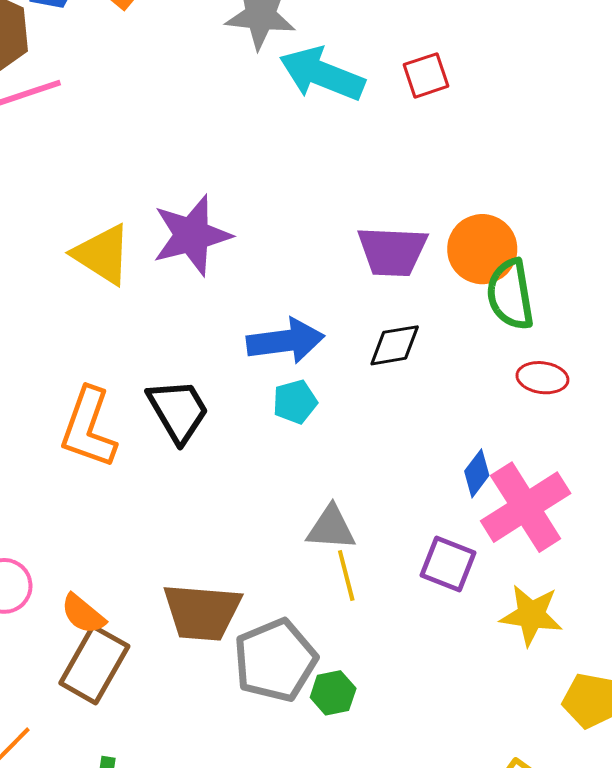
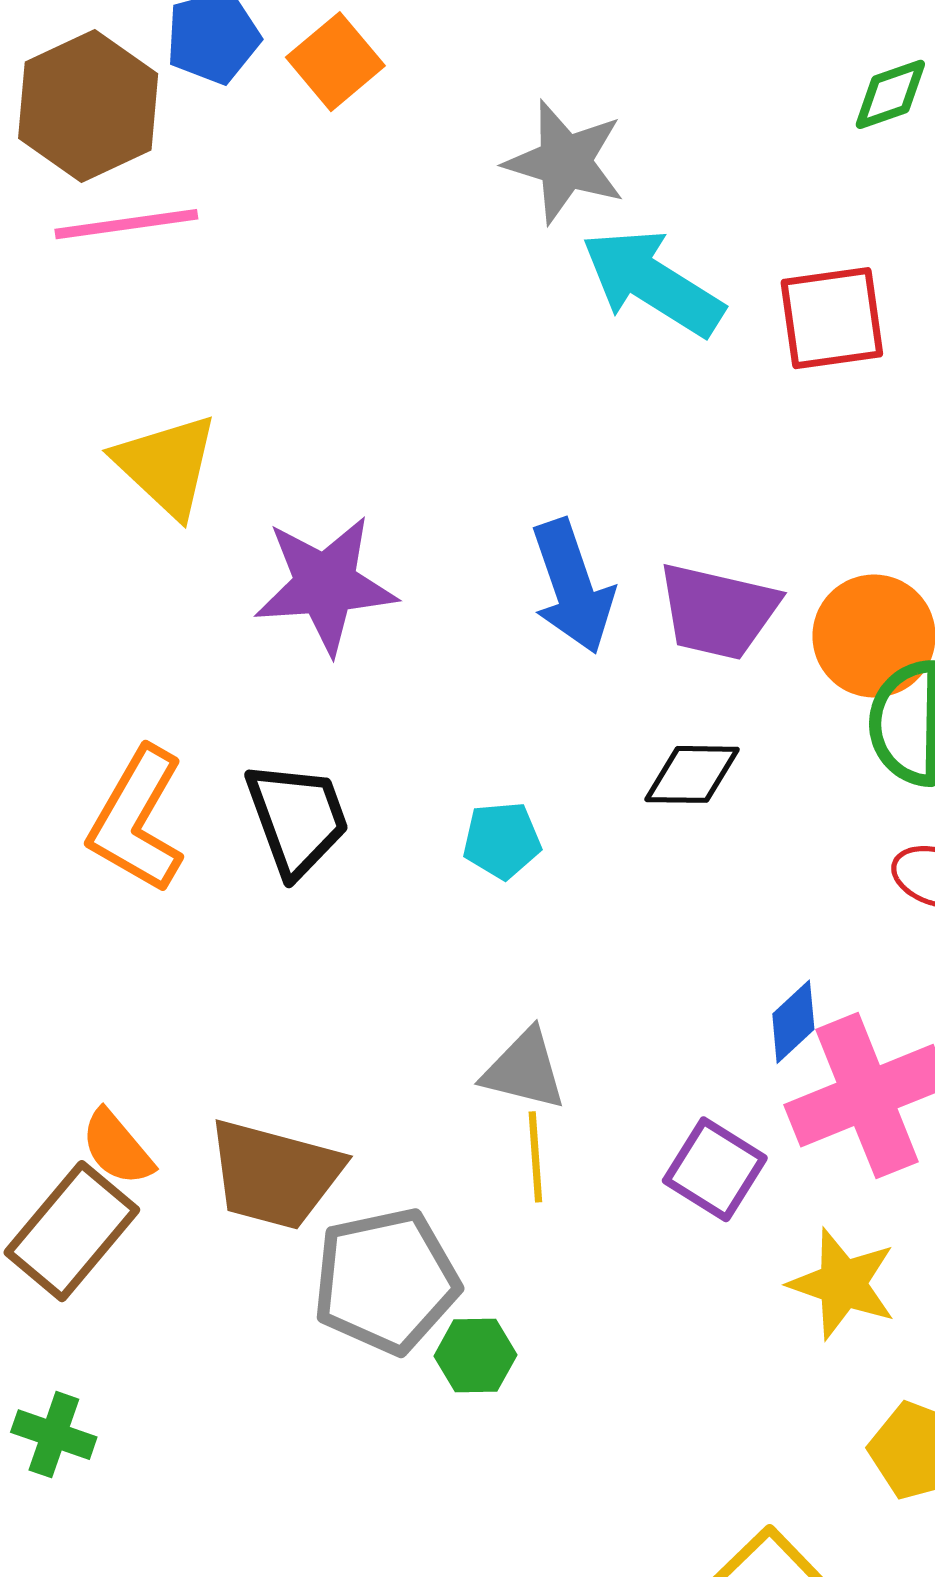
red square: (426, 75) -> (832, 318), size x1.4
purple star: (192, 235) -> (325, 585), moved
yellow triangle: (102, 254) -> (166, 465), moved
blue arrow: (285, 341) -> (572, 586), moved, turned 68
orange semicircle: (83, 614) -> (117, 1148), moved

